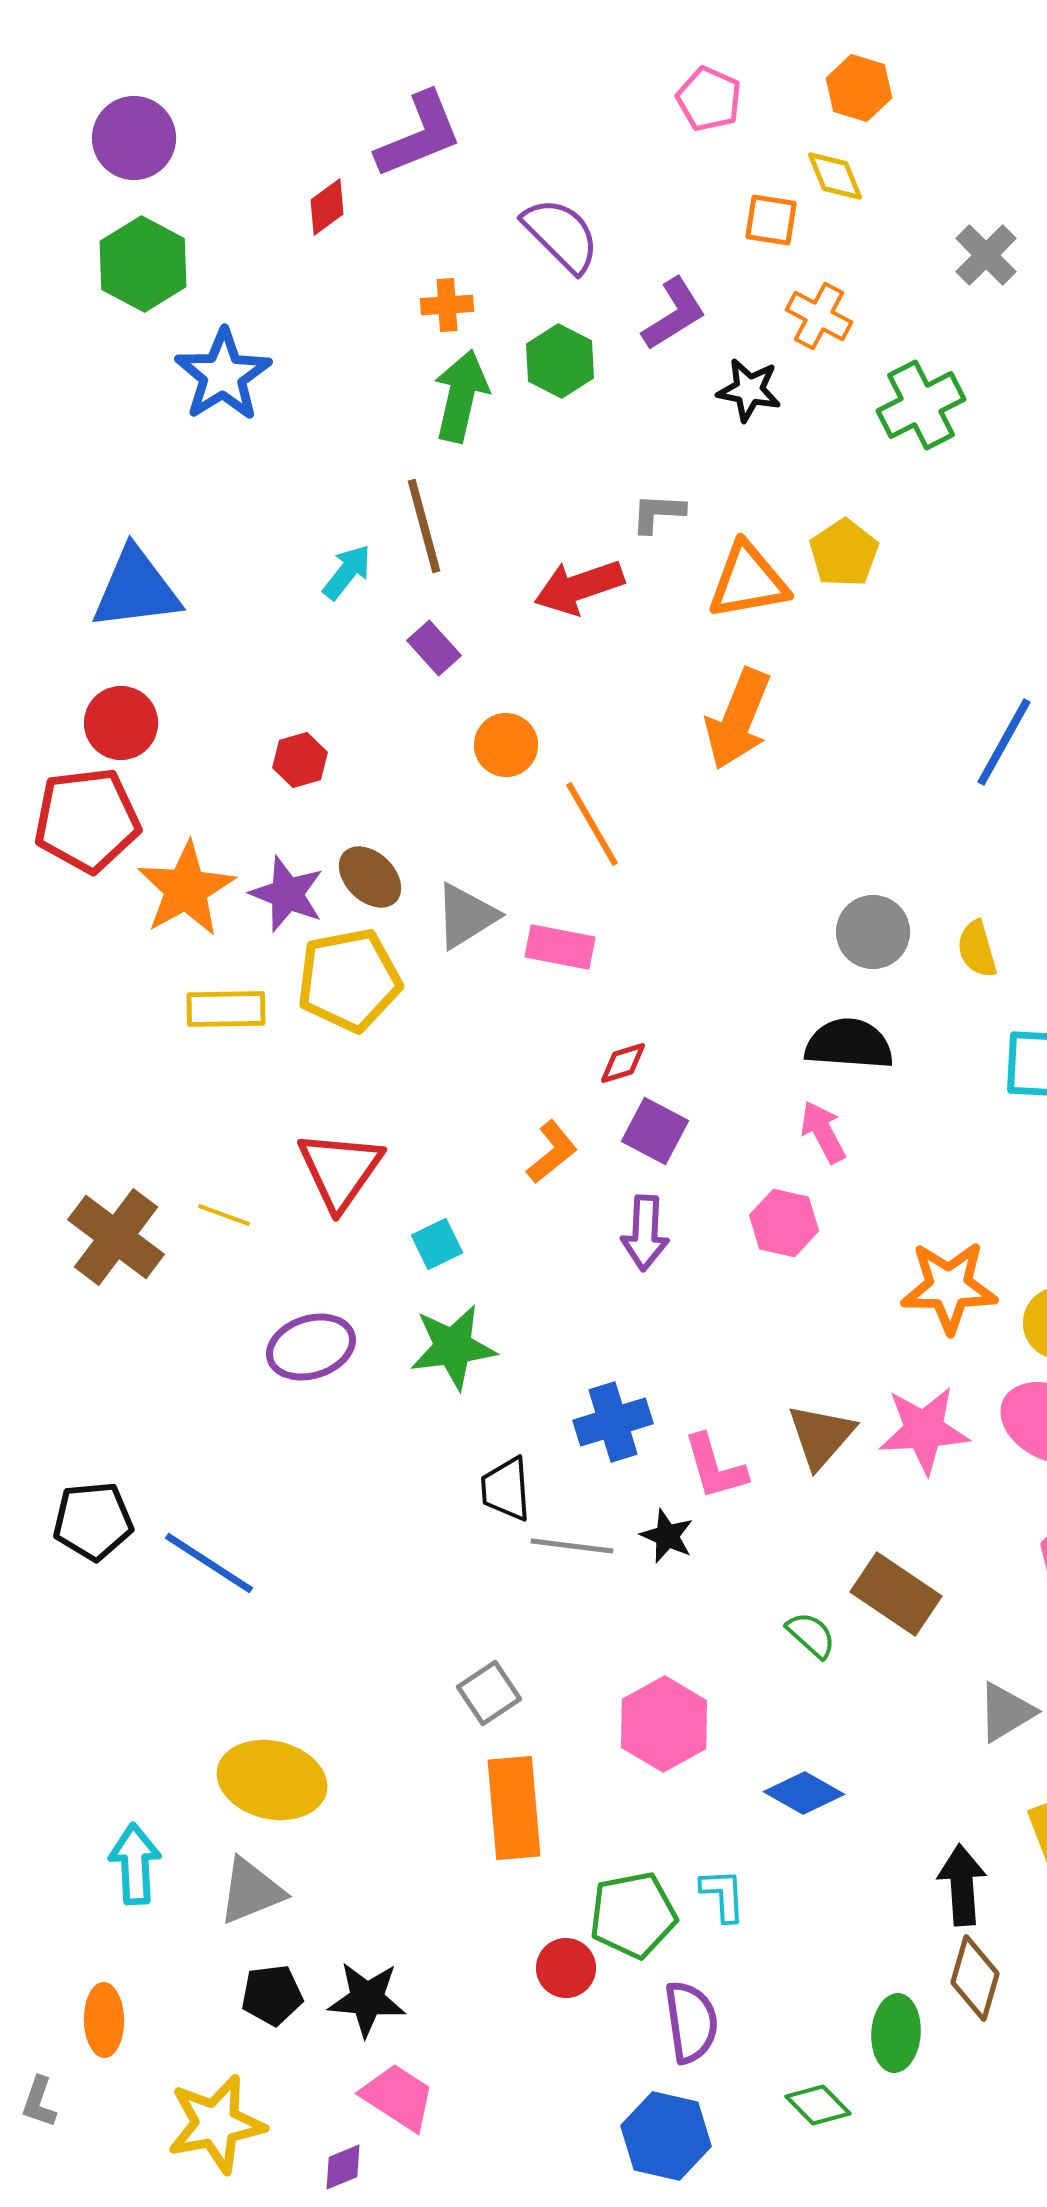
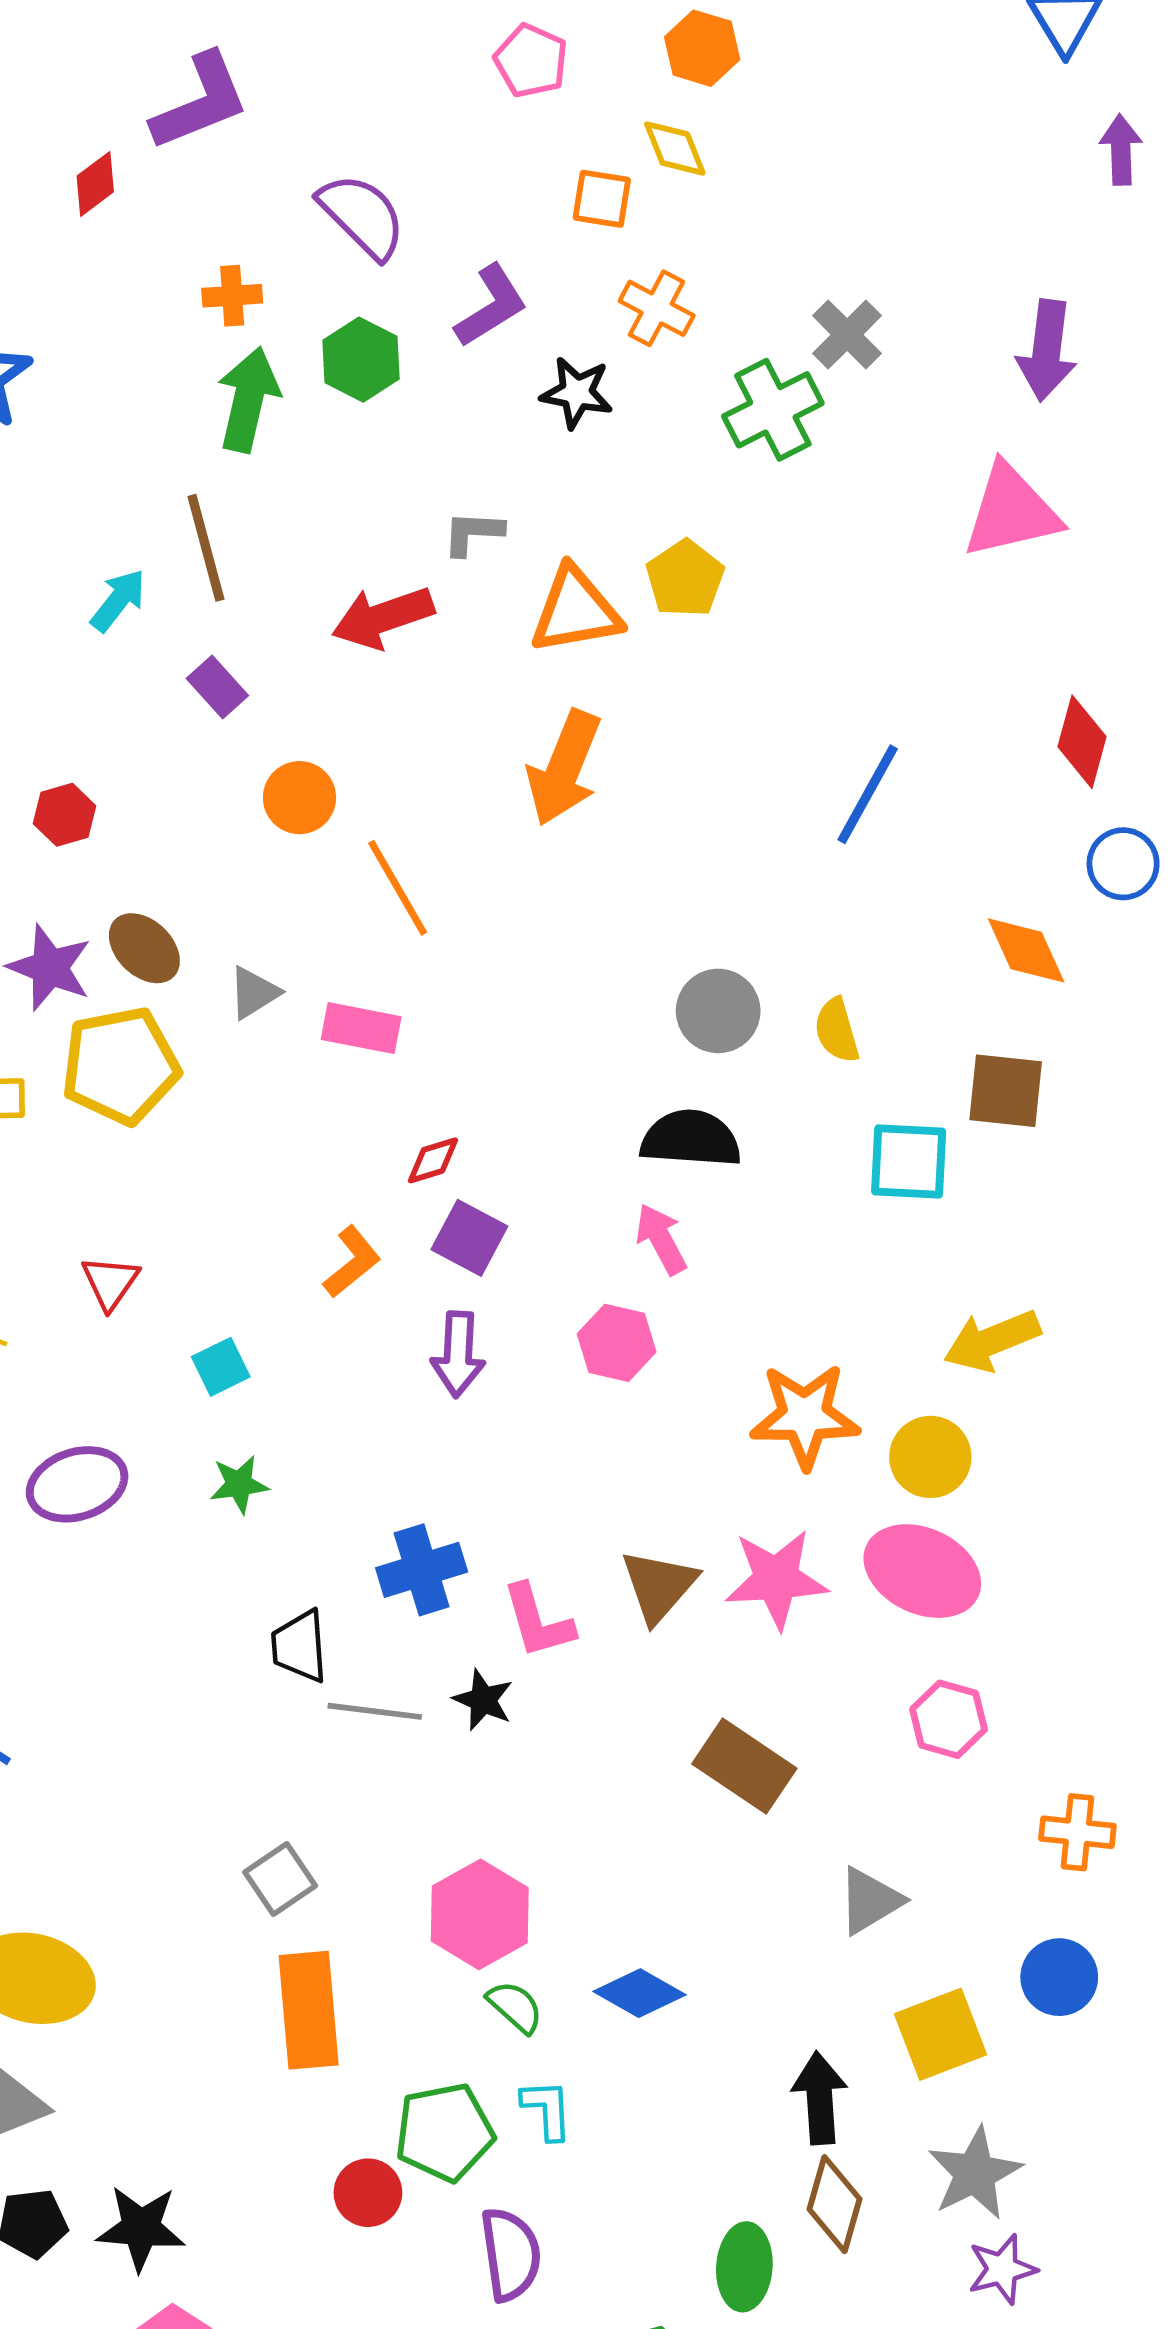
gray cross: (986, 255) -> (847, 335), moved
gray triangle: (466, 916) -> (254, 993), size x0.7
red triangle: (340, 1170) -> (110, 1282), size x0.6
green star: (453, 1347) -> (239, 1484), size x0.6
green semicircle: (811, 1635) -> (515, 2007), moved

